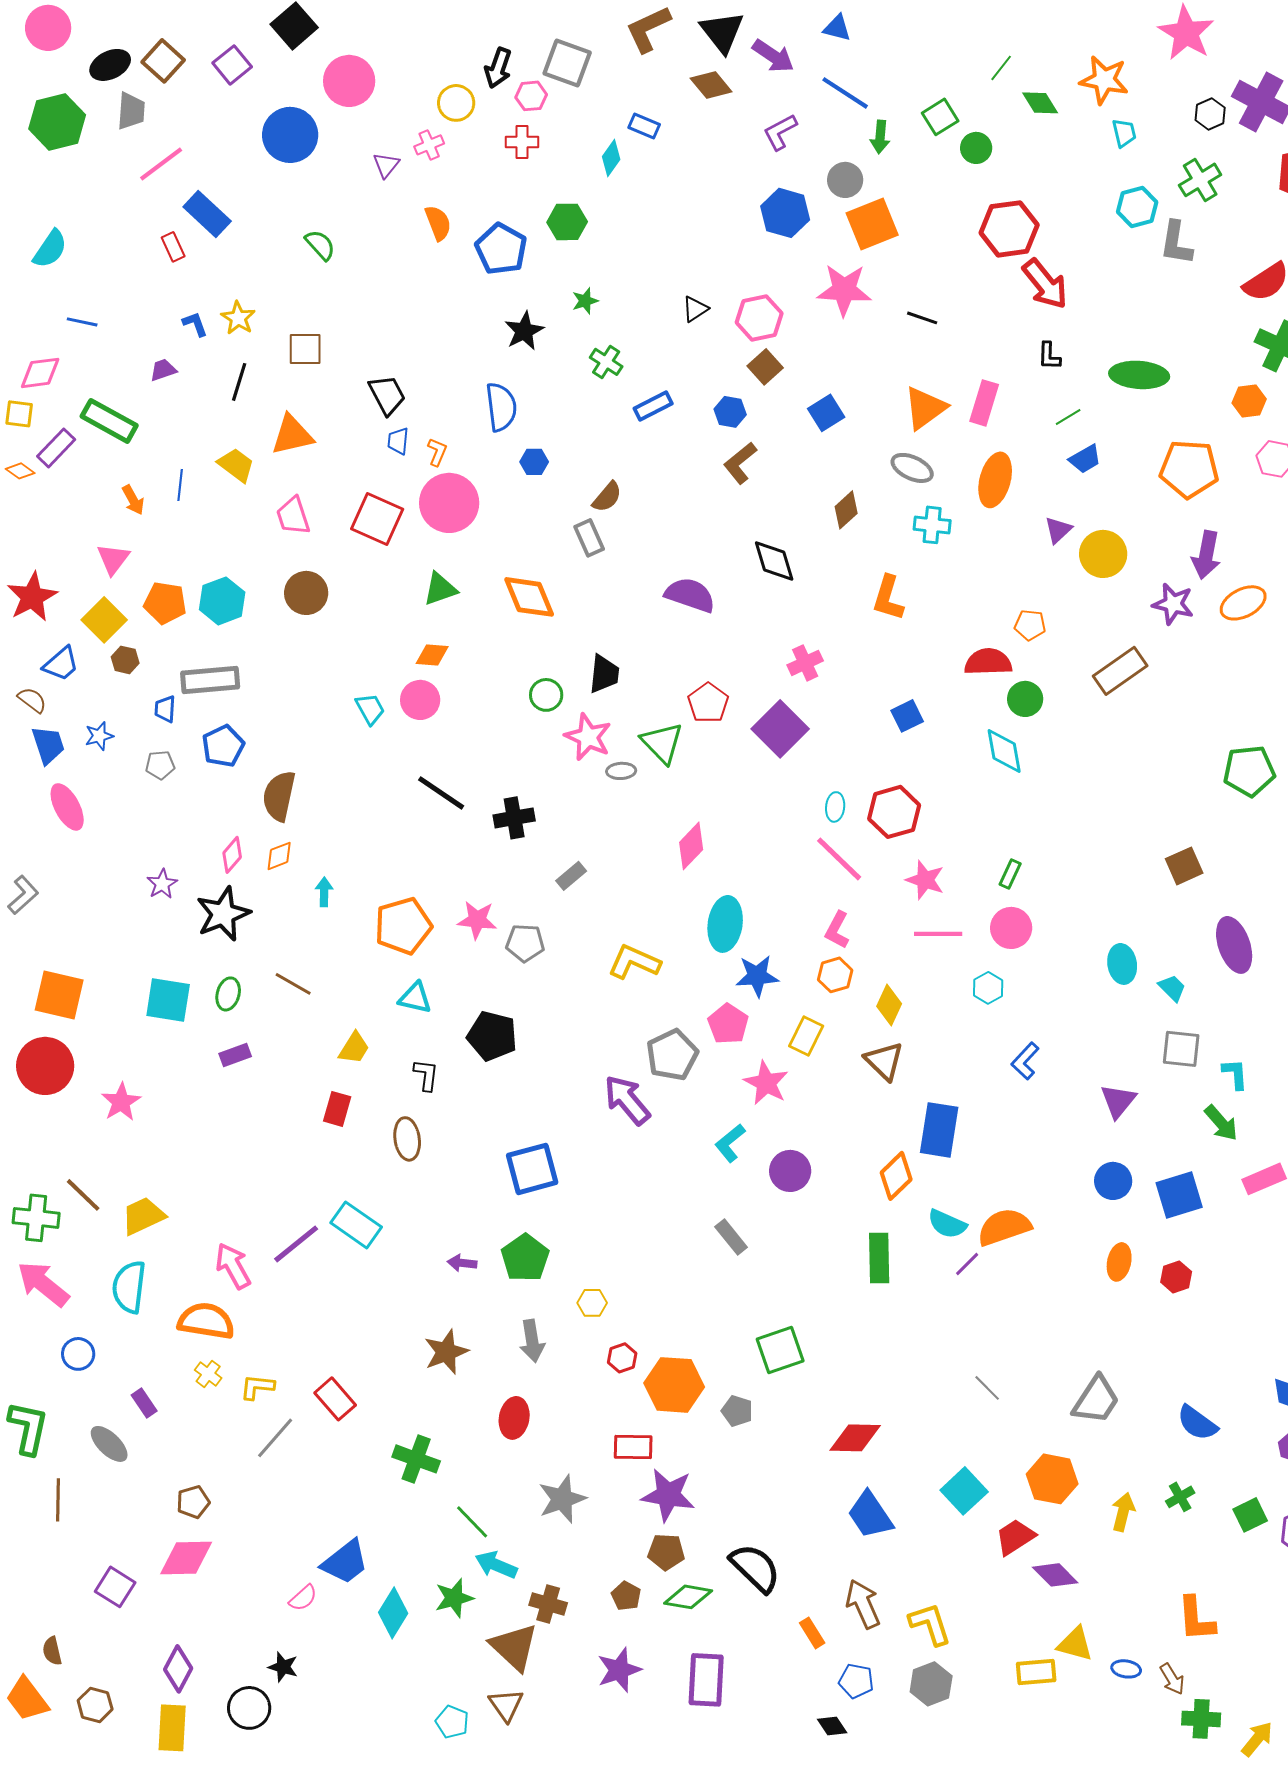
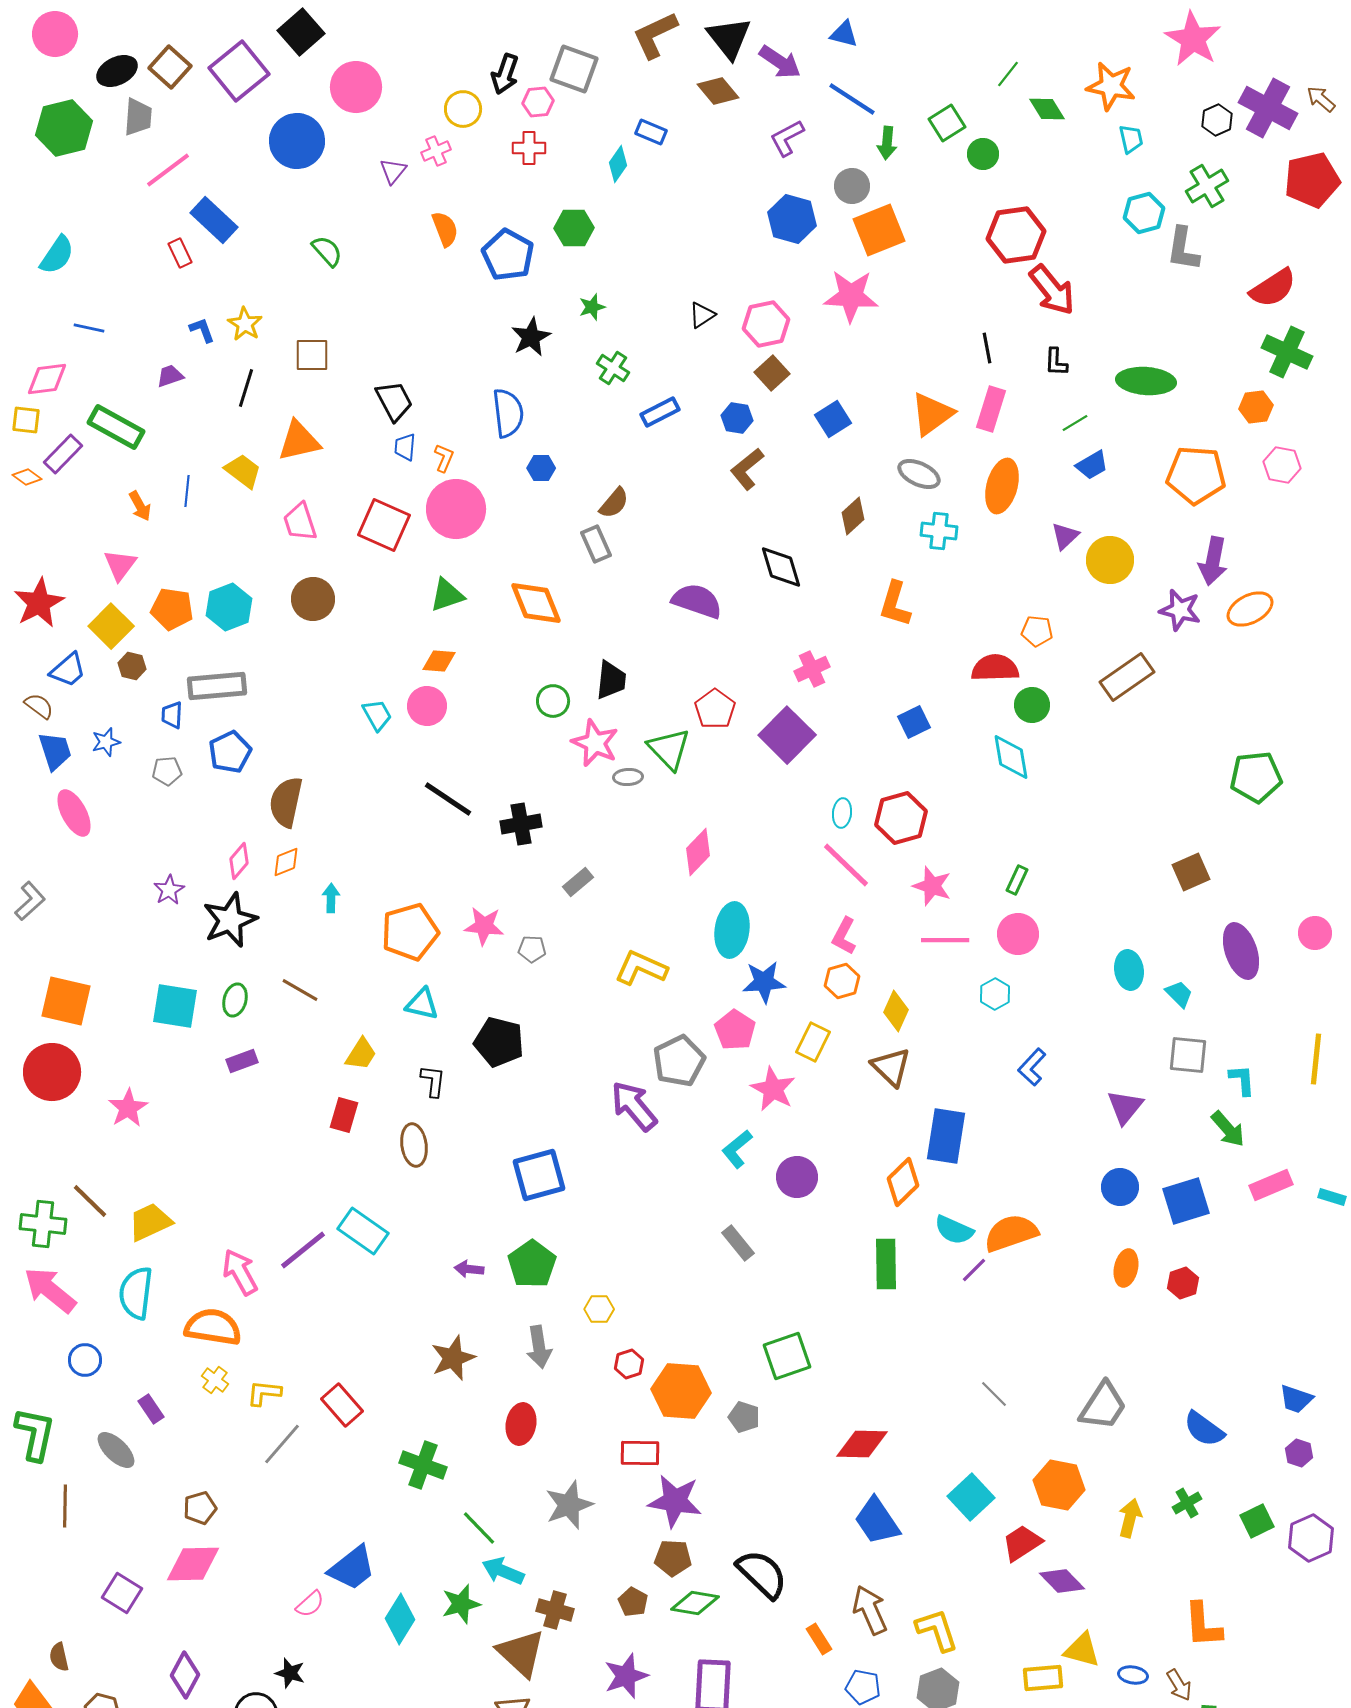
purple square: (232, 65) -> (239, 71), size x1.5
black line: (922, 318) -> (987, 348), moved, turned 60
gray pentagon: (525, 943) -> (532, 949), size x0.7

